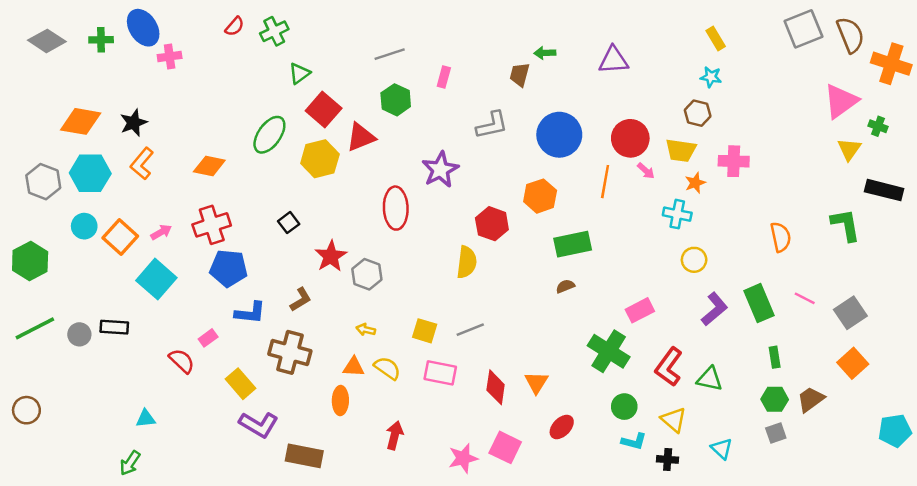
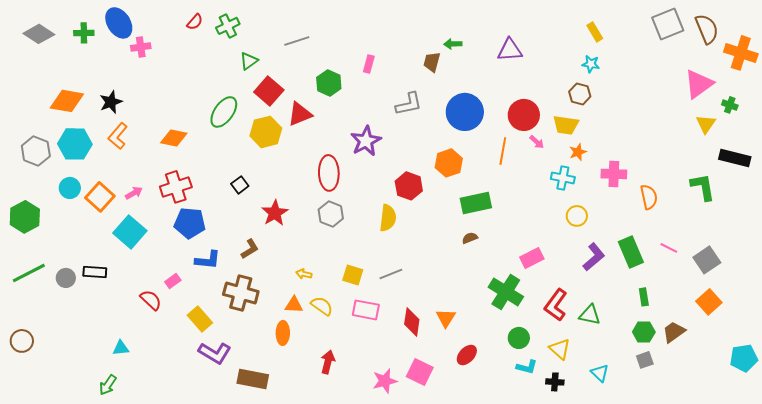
gray line: (390, 54) -> (297, 41), moved
pink cross: (734, 161) -> (614, 174), moved
gray hexagon: (367, 274) -> (331, 214), moved

